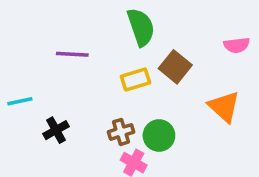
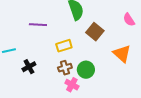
pink semicircle: (237, 45) -> (129, 20), turned 64
yellow rectangle: (135, 80) -> (64, 46), moved

